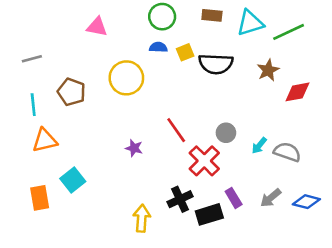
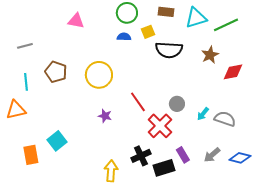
yellow square: (185, 52) -> (148, 32), moved
yellow circle: (126, 78) -> (99, 75), moved
orange triangle: (45, 140) -> (16, 110), moved

